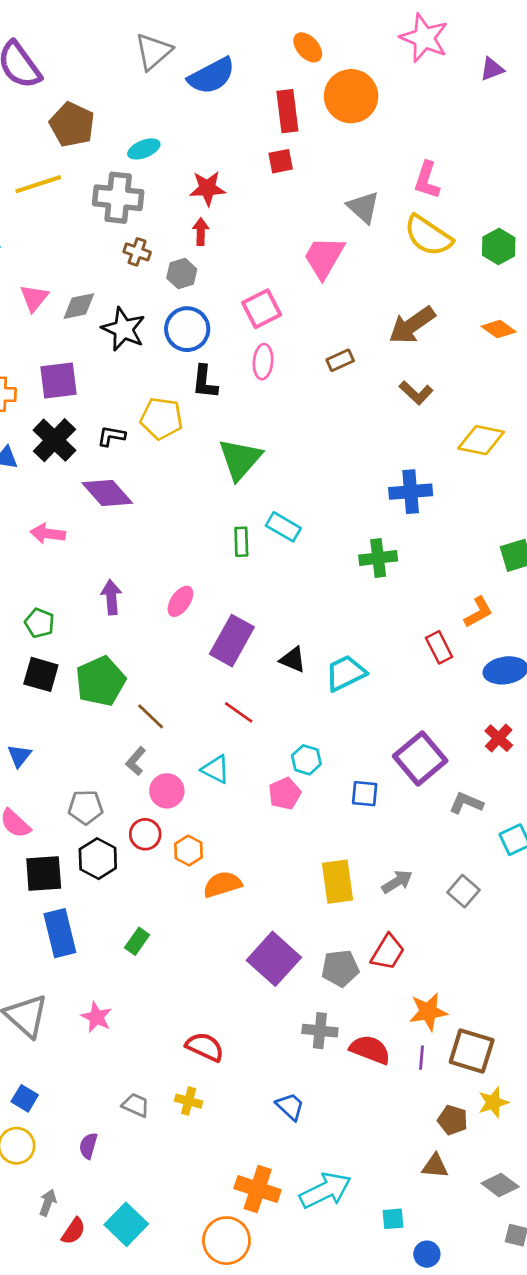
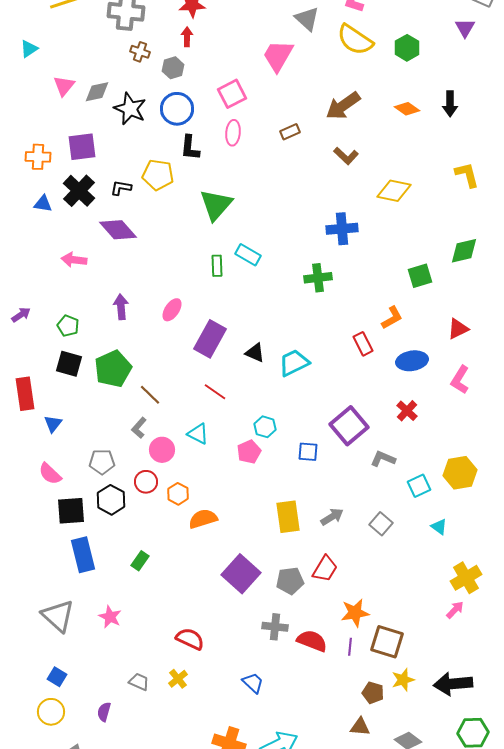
yellow cross: (189, 1101) -> (178, 679), turned 36

